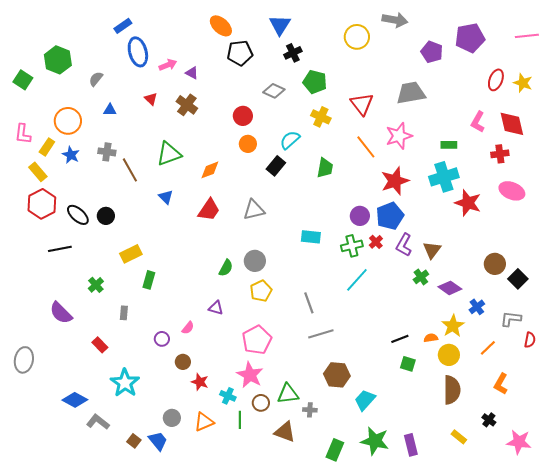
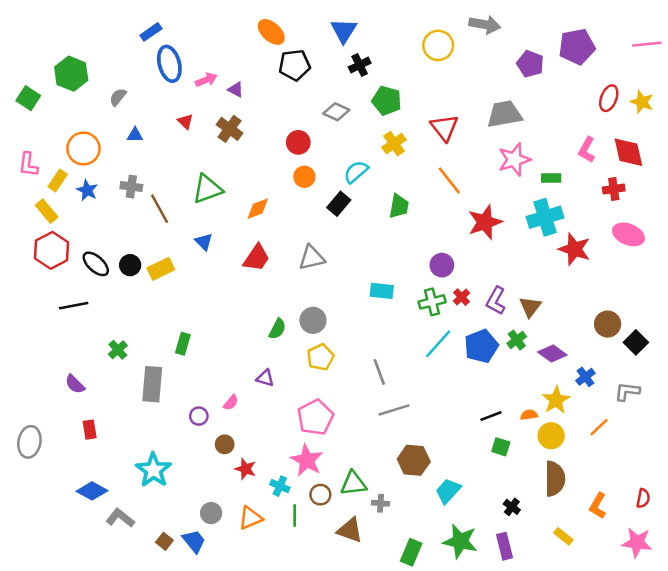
yellow cross: (321, 117) -> (394, 144), turned 30
pink star: (399, 136) -> (514, 160), moved
blue pentagon: (390, 216) -> (481, 346), moved
yellow rectangle: (131, 254) -> (161, 269), moved
purple semicircle: (61, 313) -> (75, 384), size x0.7
gray rectangle: (124, 313) -> (152, 384), size x2.0
red semicircle: (530, 340) -> (643, 498), moved
red rectangle: (100, 345) -> (90, 430), moved, turned 35
orange L-shape: (501, 384) -> (598, 506), moved
black cross: (489, 420) -> (512, 507), moved

